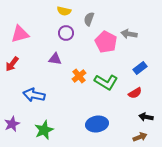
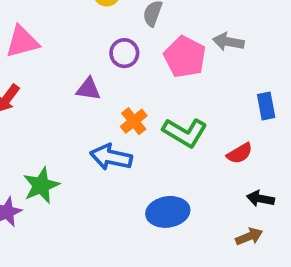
purple circle: (66, 33) -> (124, 53), moved
blue rectangle: (140, 68) -> (266, 106), moved, turned -64
blue arrow: (34, 95) -> (111, 157), moved
green star: (44, 130) -> (41, 185), moved

